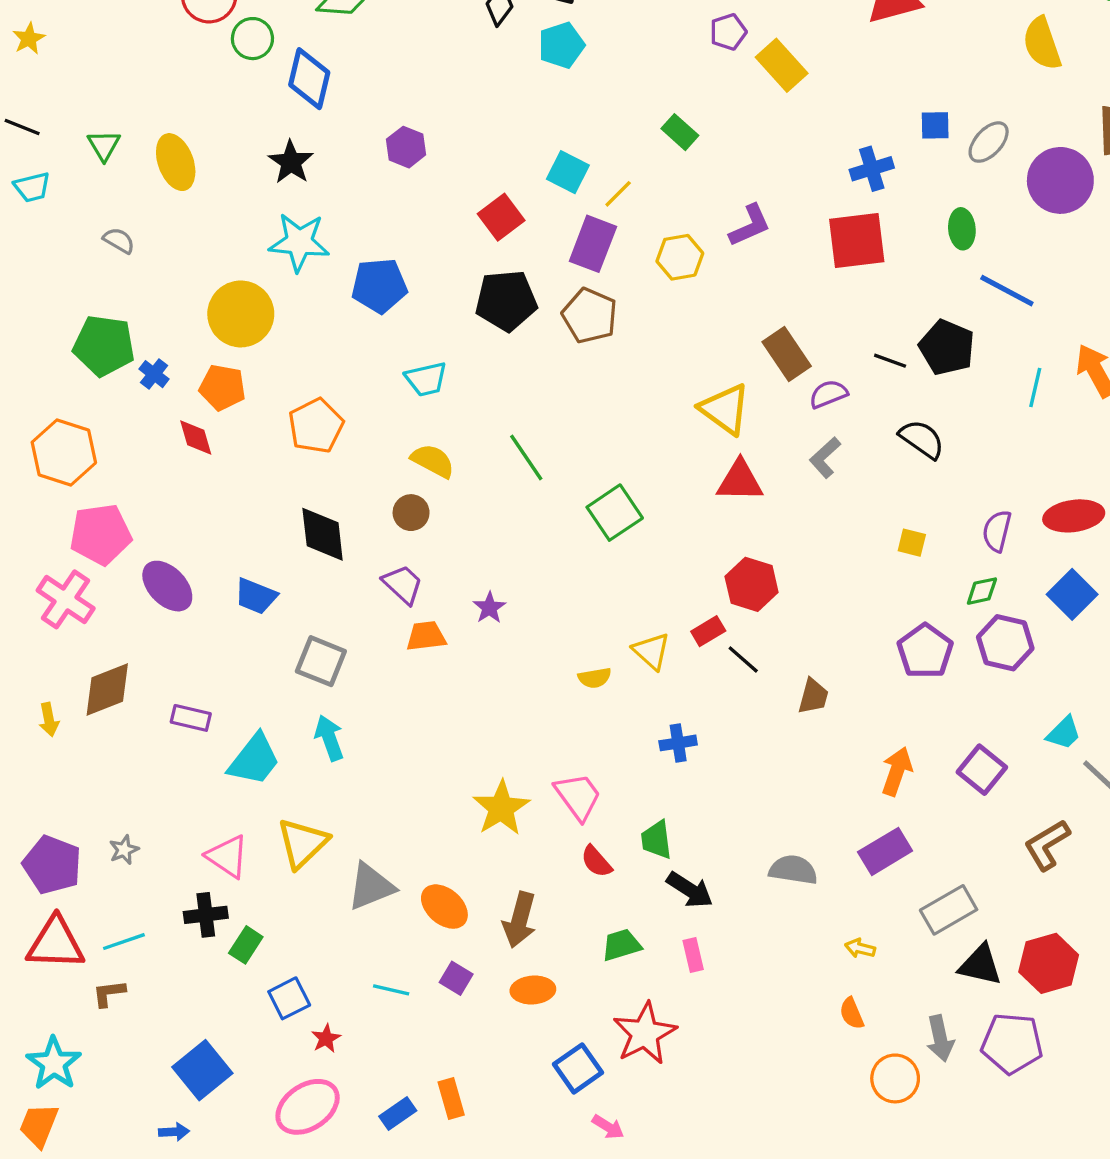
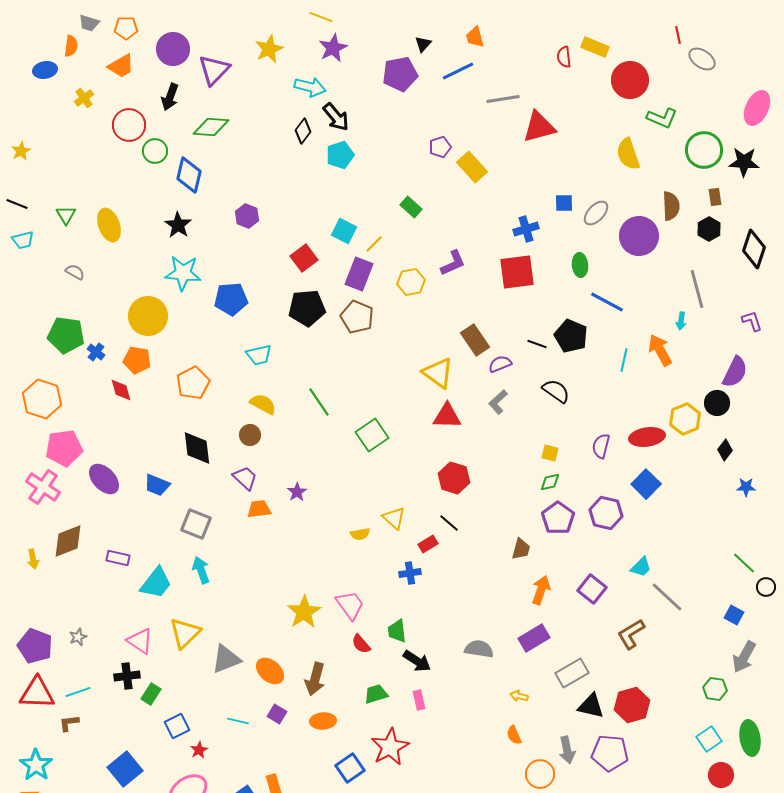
green diamond: (982, 591) -> (550, 482), moved
red rectangle: (708, 631) -> (428, 544), moved
brown trapezoid: (813, 696) -> (521, 549), moved

